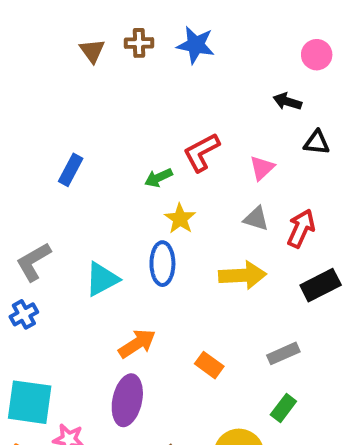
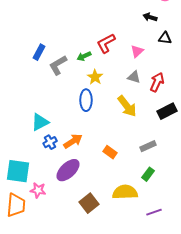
gray L-shape: (34, 262) -> (58, 65), moved
yellow arrow: (242, 275) -> (127, 106), turned 55
cyan triangle: (102, 279) -> (40, 122), moved
blue cross: (24, 314) -> (50, 142), moved
purple ellipse: (127, 400) -> (68, 170), turned 35

